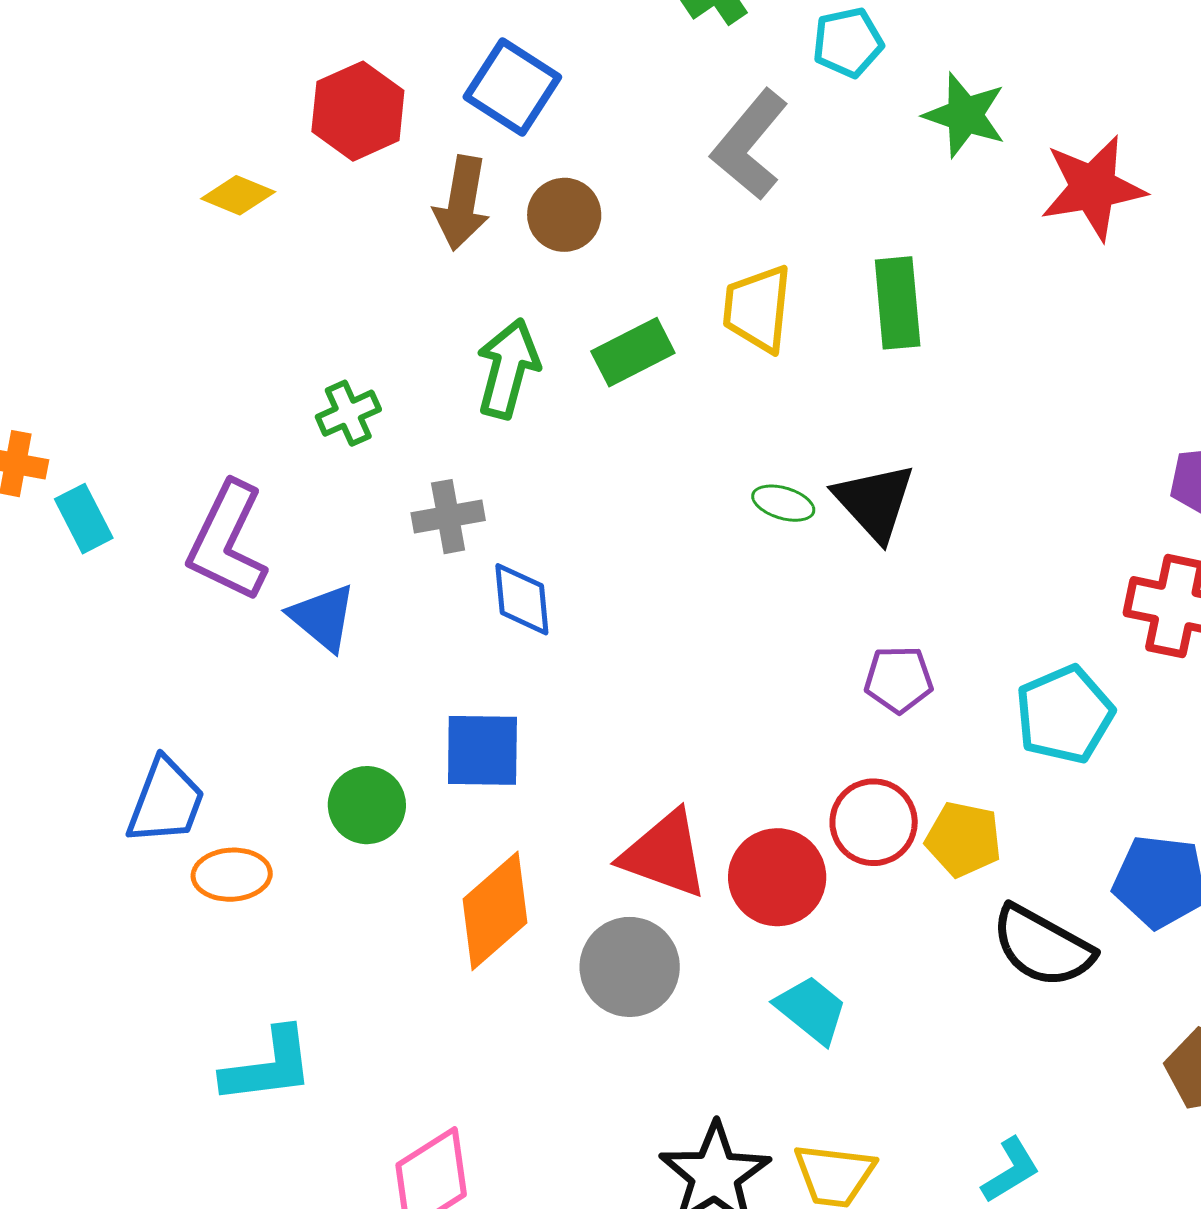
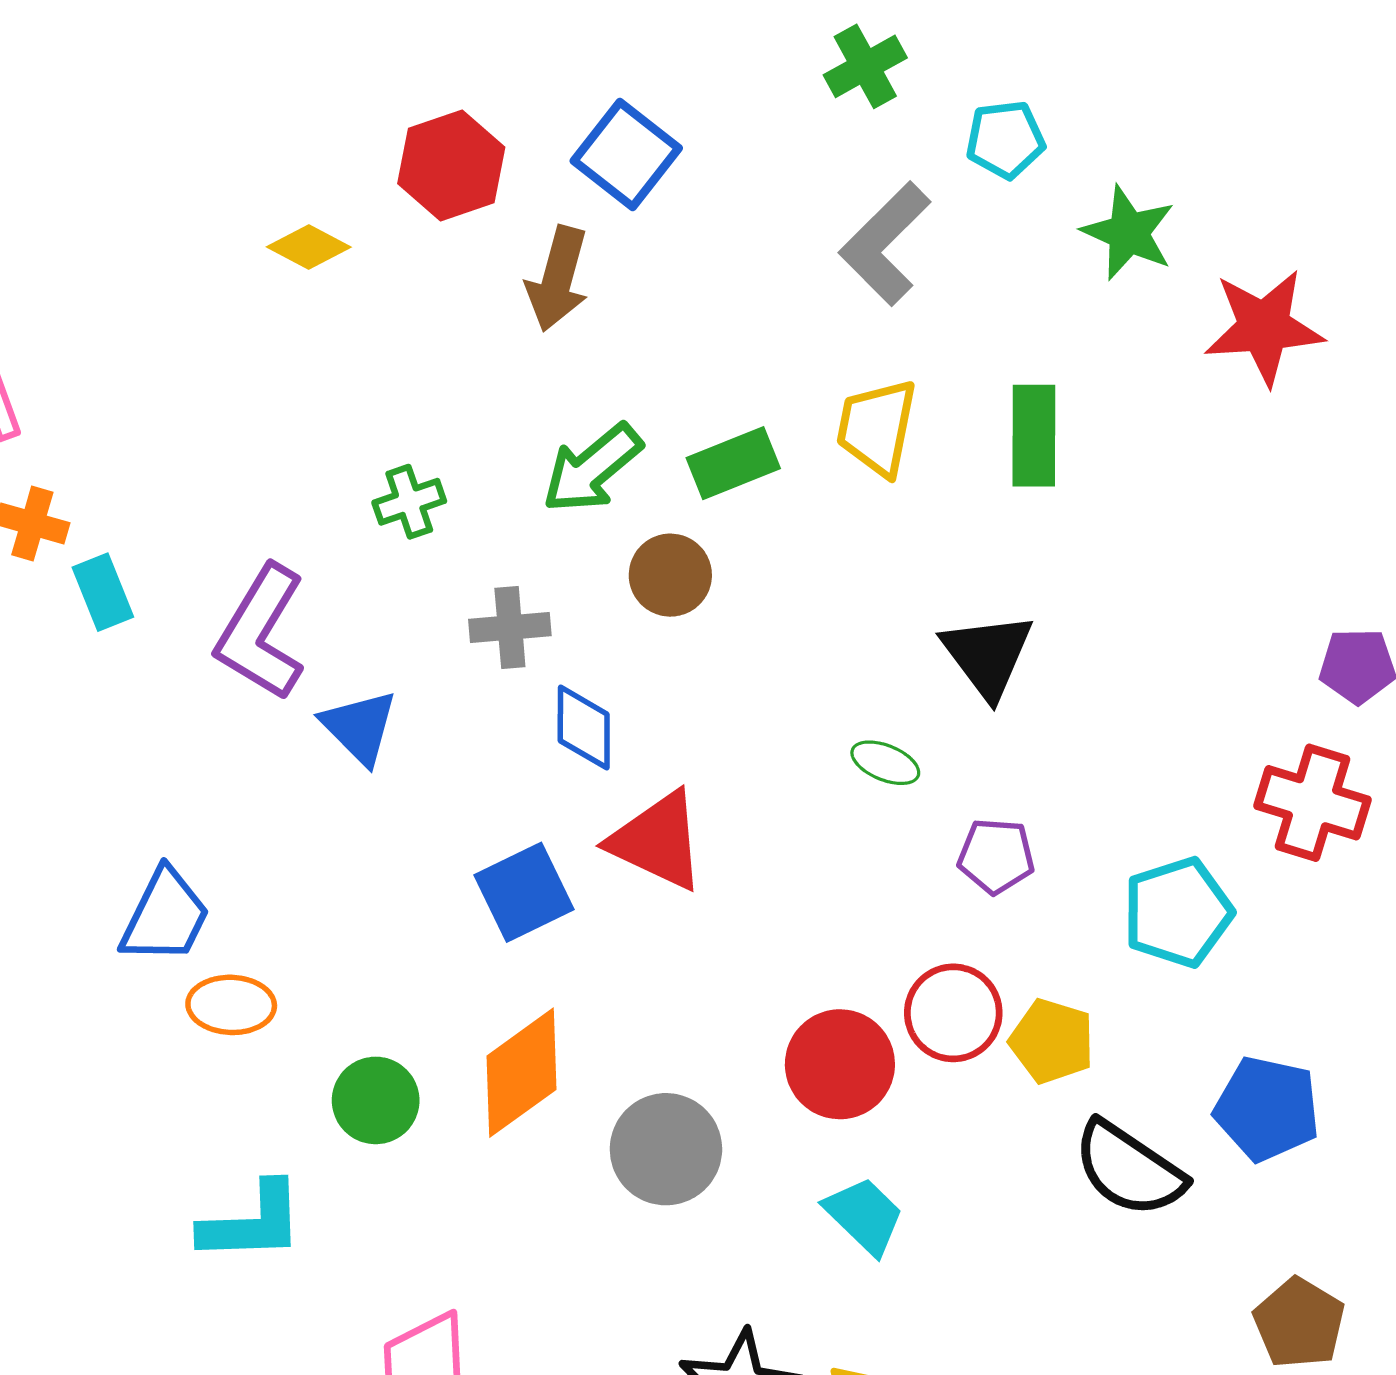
brown circle: (564, 215) -> (670, 575), moved
green arrow: (508, 369) -> (592, 468), turned -150
green ellipse: (783, 503) -> (885, 763), moved
blue square: (482, 750) -> (524, 892), turned -32
green circle: (367, 805) -> (376, 1100), moved
red triangle: (665, 854) -> (658, 841), moved

